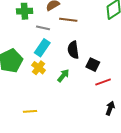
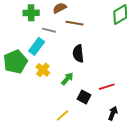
cyan rectangle: (42, 48) -> (37, 46), moved
black square: (93, 65) -> (84, 97), moved
yellow line: (30, 111) -> (63, 115), moved, turned -40

